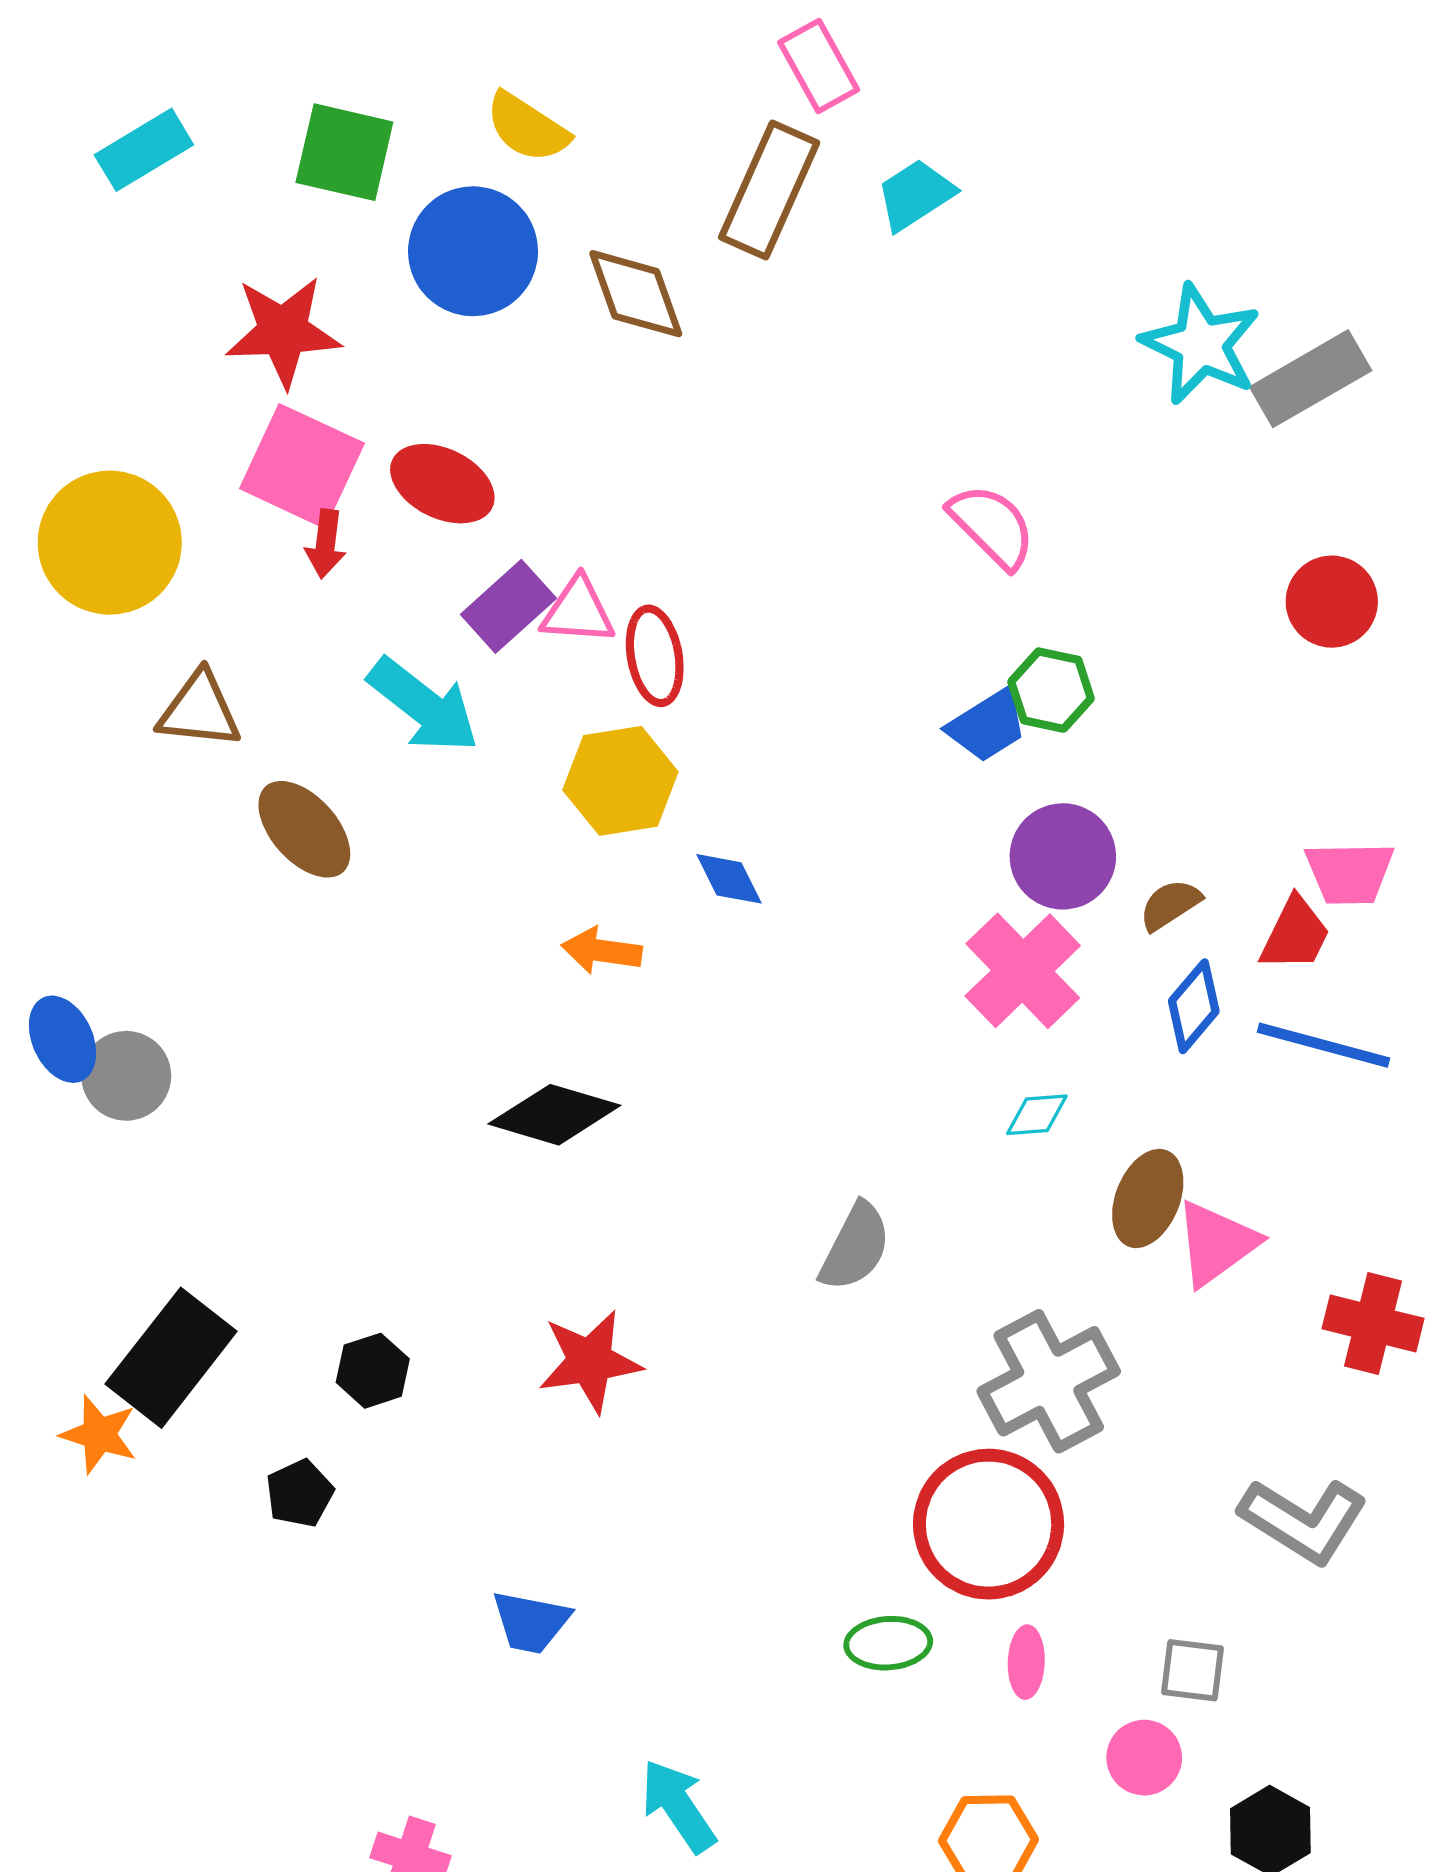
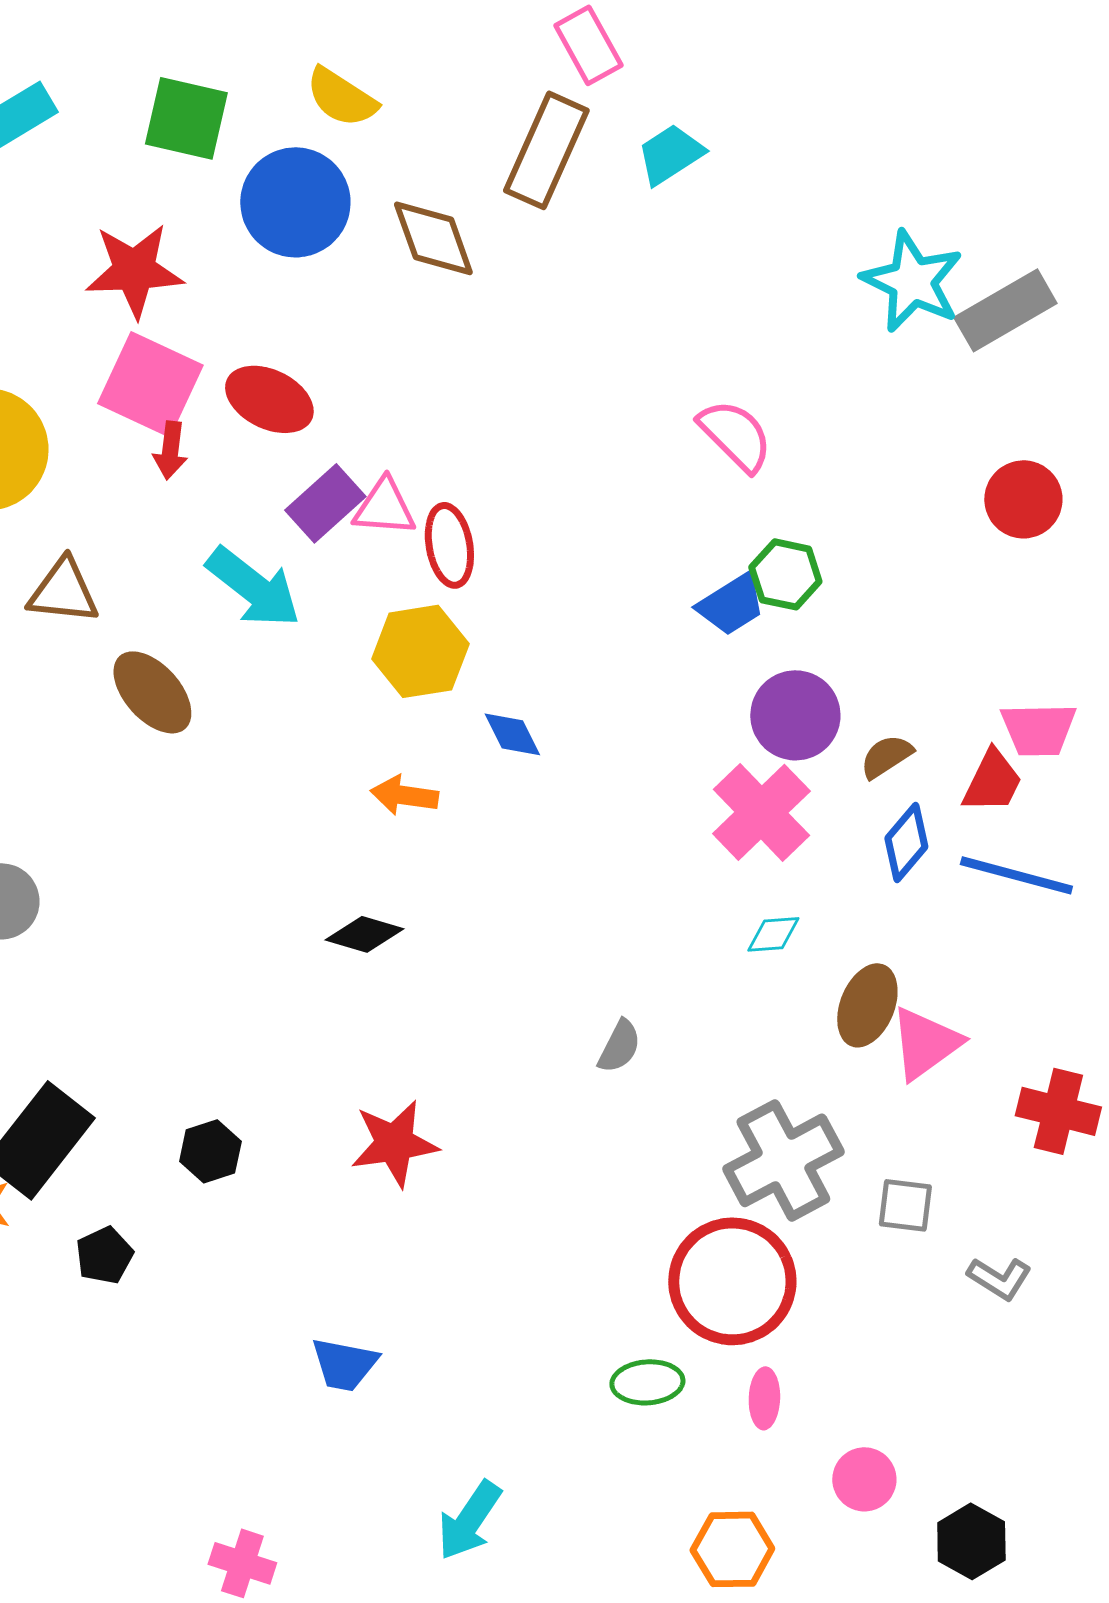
black diamond: (554, 1115) -> (364, 934), size x0.7
gray semicircle: (855, 1247) -> (619, 1046), size x0.7
black pentagon: (300, 1493) -> (104, 1255), moved
gray L-shape: (1303, 1521) -> (999, 1278), size x0.6
gray square: (1193, 1670) -> (905, 1205), moved
cyan arrow: (678, 1806) -> (469, 1520), turned -112

